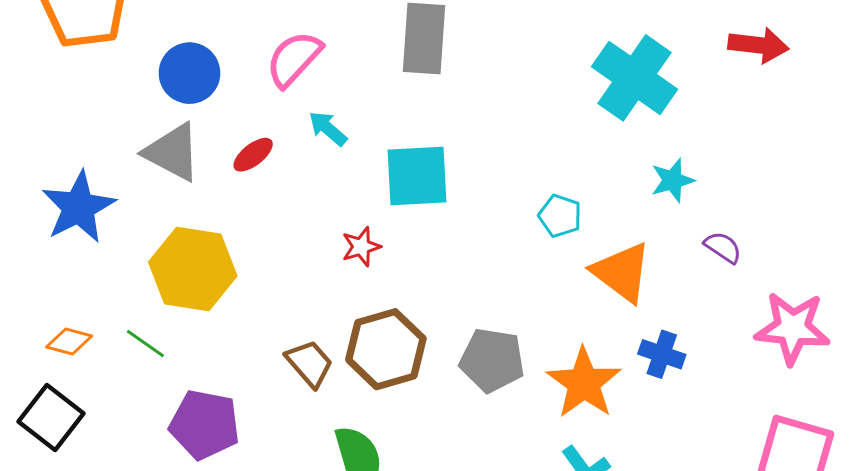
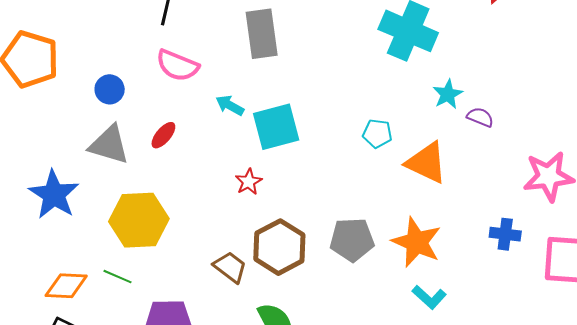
pink semicircle: (294, 59) -> (177, 65), turned -99
blue circle: (189, 73) -> (110, 89), size x0.7
cyan arrow: (328, 129) -> (230, 105), moved
purple semicircle: (723, 247) -> (480, 117), moved
orange diamond: (69, 342) -> (66, 286), size x1.4
blue cross: (662, 354) -> (505, 234), moved

